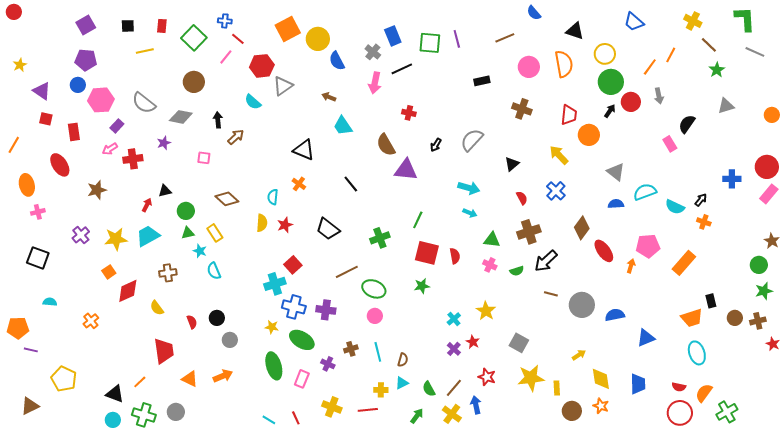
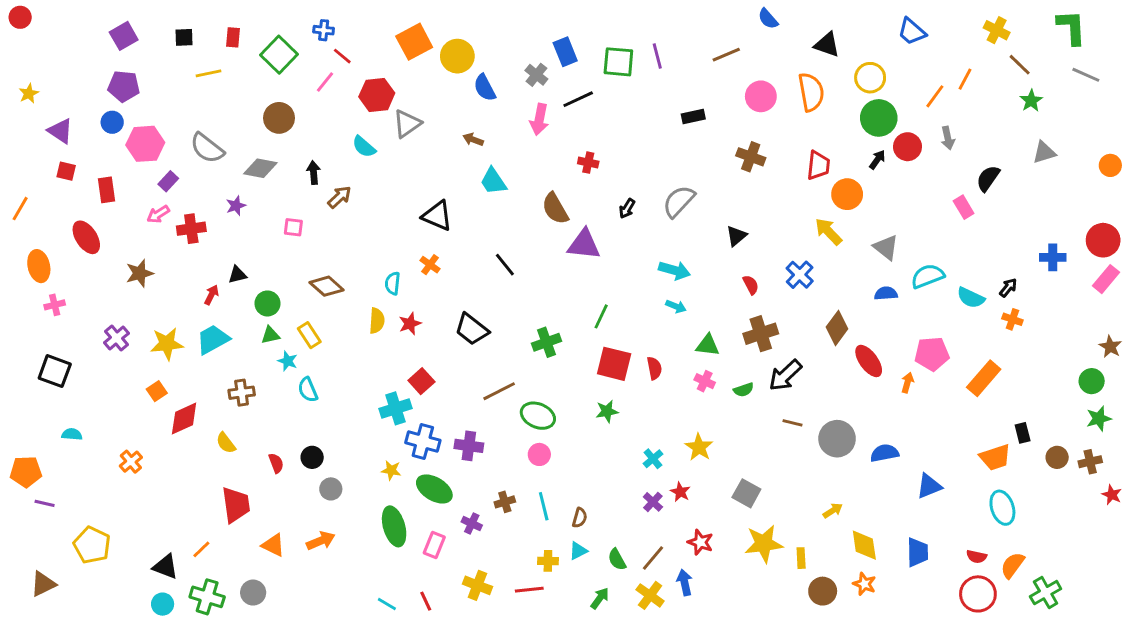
yellow arrow: (559, 155) -> (828, 232), moved

